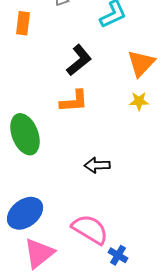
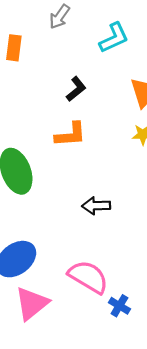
black L-shape: (79, 60) -> (76, 89), size x0.7

